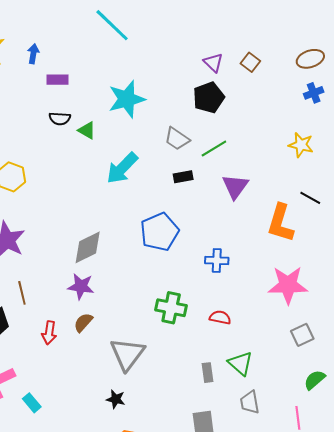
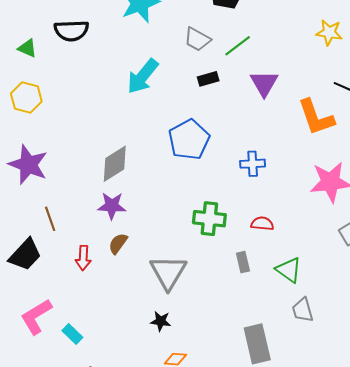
black semicircle: (60, 119) -> (71, 31), size x1.5
green triangle: (87, 130) -> (27, 48), moved
orange L-shape: (280, 223) -> (316, 117), turned -30
gray rectangle: (208, 373) -> (243, 262), moved

